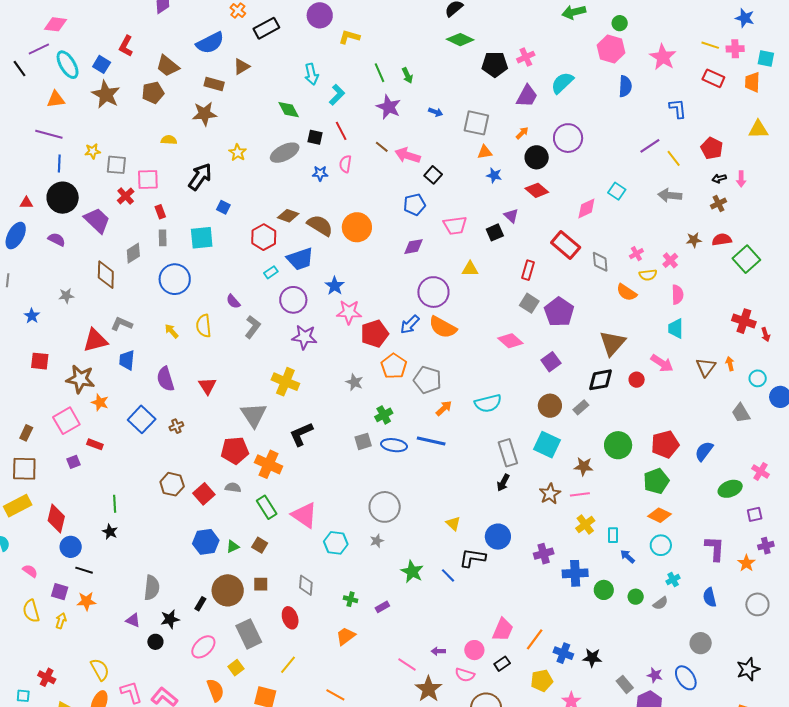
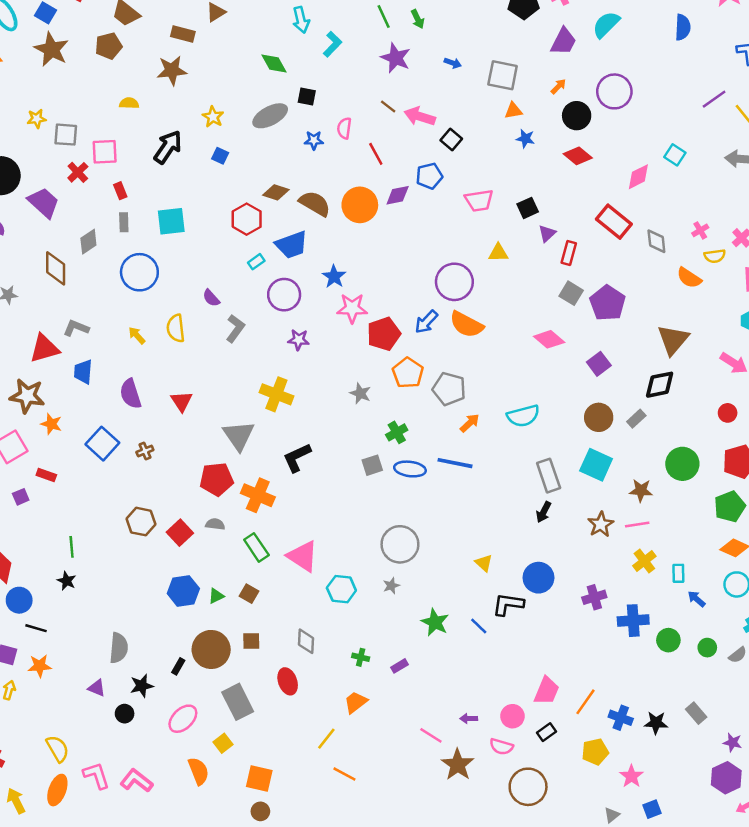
red line: (341, 131) -> (376, 154), moved
blue square: (223, 207) -> (220, 156), moved
purple triangle: (511, 216) -> (547, 234), moved, turned 35
purple diamond: (414, 247) -> (398, 195), moved
purple star: (304, 337) -> (299, 340), size x0.7
red circle: (637, 380) -> (728, 413), moved
yellow line: (288, 665) -> (326, 739), moved
gray rectangle: (625, 684) -> (696, 713), moved

